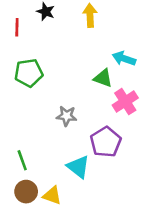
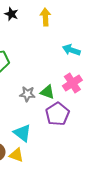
green triangle: (103, 78) -> (47, 92), moved
cyan triangle: (78, 167) -> (22, 133), moved

